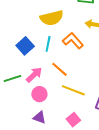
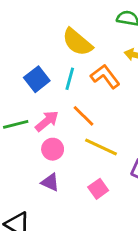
yellow semicircle: (52, 18) -> (77, 42), turned 50

